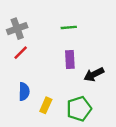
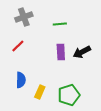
gray cross: (17, 29) -> (24, 17), moved
black arrow: (94, 74) -> (82, 52), moved

